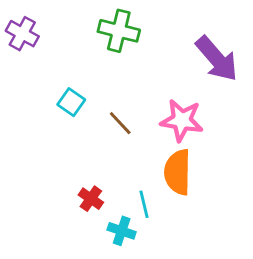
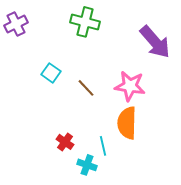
purple cross: (22, 34) -> (16, 24), turned 35

